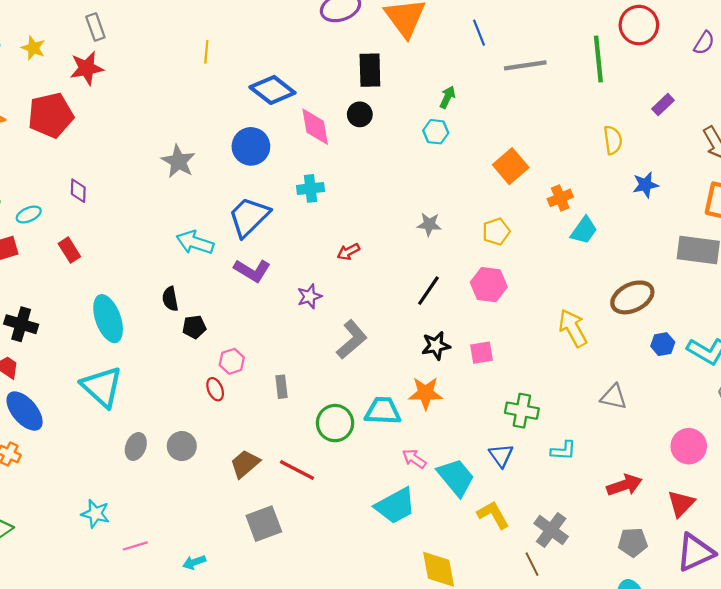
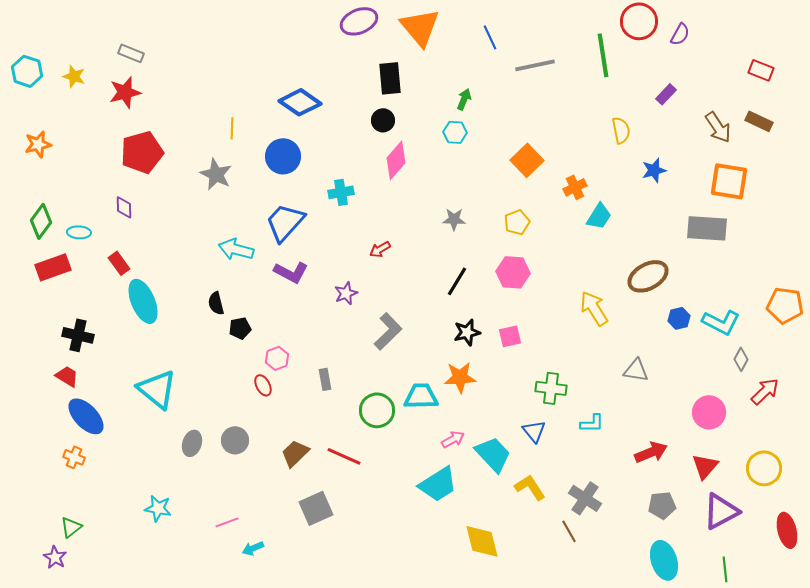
gray rectangle: (95, 27) -> (131, 53), turned -45
purple semicircle: (704, 43) -> (680, 34), moved
yellow line: (206, 52) -> (232, 128), moved
red pentagon: (51, 115) -> (142, 152), moved
pink diamond: (315, 127) -> (396, 160), moved, turned 54
cyan ellipse: (29, 214) -> (79, 232), turned 30
cyan ellipse: (108, 319) -> (143, 301), moved
pink arrow: (414, 459) -> (453, 439), turned 120
pink line: (135, 546) -> (227, 522), moved

